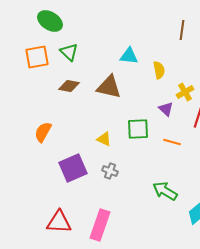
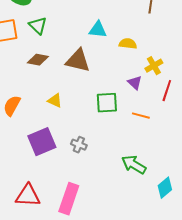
yellow semicircle: (159, 70) -> (128, 44), turned -72
yellow triangle: (104, 139) -> (55, 101), moved

